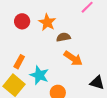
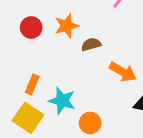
orange star: (47, 22) -> (67, 26), turned 30
orange arrow: (73, 58) -> (123, 72), moved

